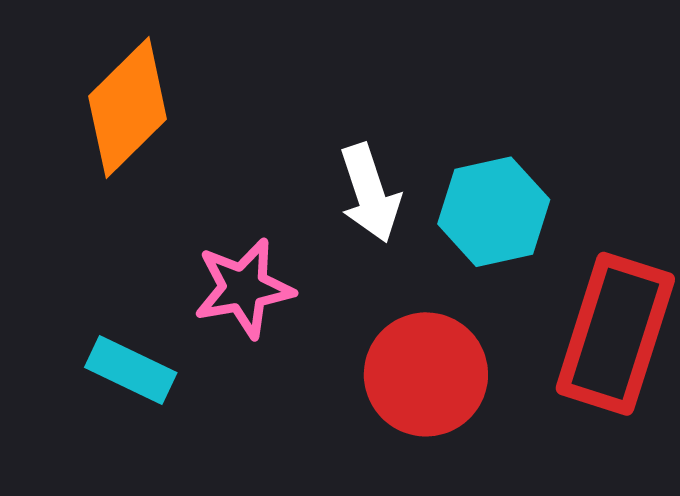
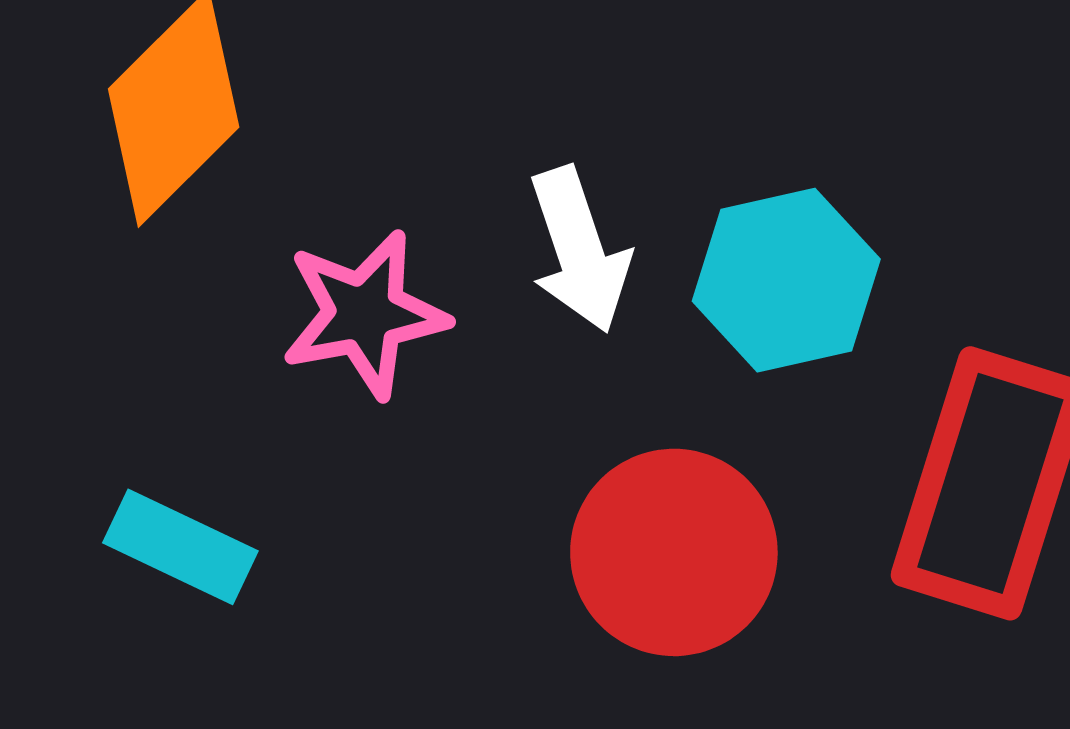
pink star: (244, 288) -> (365, 314), moved

